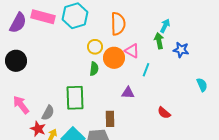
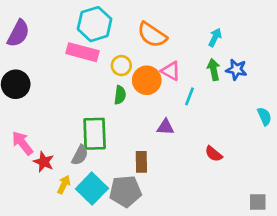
pink rectangle: (43, 17) -> (83, 52), moved
orange semicircle: (118, 24) -> (152, 35), turned 125
green arrow: (159, 41) -> (214, 70), moved
gray semicircle: (48, 113) -> (80, 155), moved
red star: (38, 129) -> (44, 162), moved

